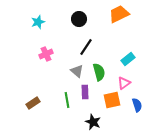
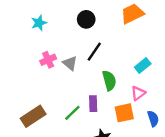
gray triangle: (77, 71) -> (70, 63), moved
green line: (67, 100) -> (72, 113), turned 56
brown rectangle: (33, 103) -> (33, 116), size x1.5

